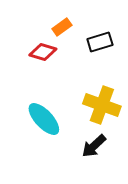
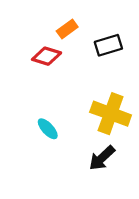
cyan ellipse: (44, 119) -> (48, 129), size x0.6

